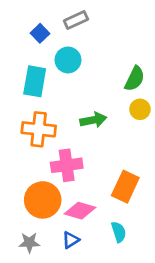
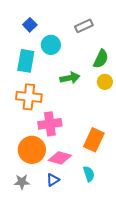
gray rectangle: (76, 20) -> (84, 26), moved
green arrow: (93, 120) -> (70, 78), moved

